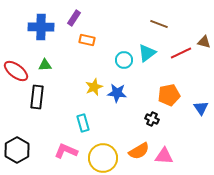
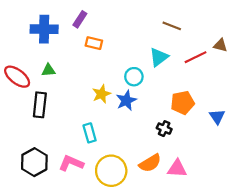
cyan circle: (124, 60) -> (134, 77), moved
blue star: (117, 93) -> (126, 100), turned -30
black hexagon: (17, 150) -> (34, 162), moved

